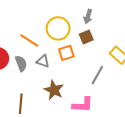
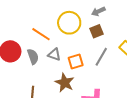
gray arrow: (88, 16) -> (98, 11), turned 48
orange square: (66, 53) -> (76, 61), moved
gray line: (97, 75) -> (101, 57), moved

